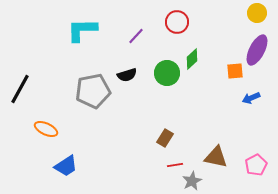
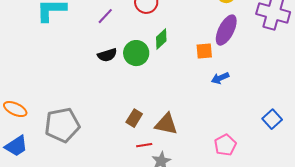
black semicircle: (127, 75) -> (107, 55), moved
gray pentagon: (93, 91) -> (62, 125), moved
brown triangle: (216, 157) -> (166, 124), moved
blue trapezoid: (66, 166) -> (16, 146), moved

